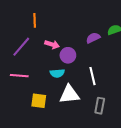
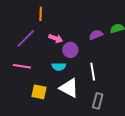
white triangle: (69, 94) -> (69, 88), turned 30

